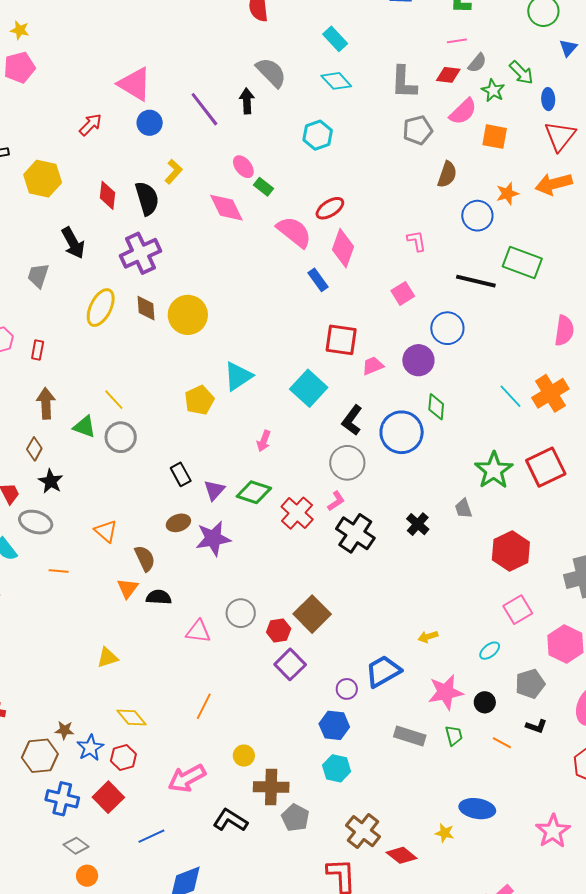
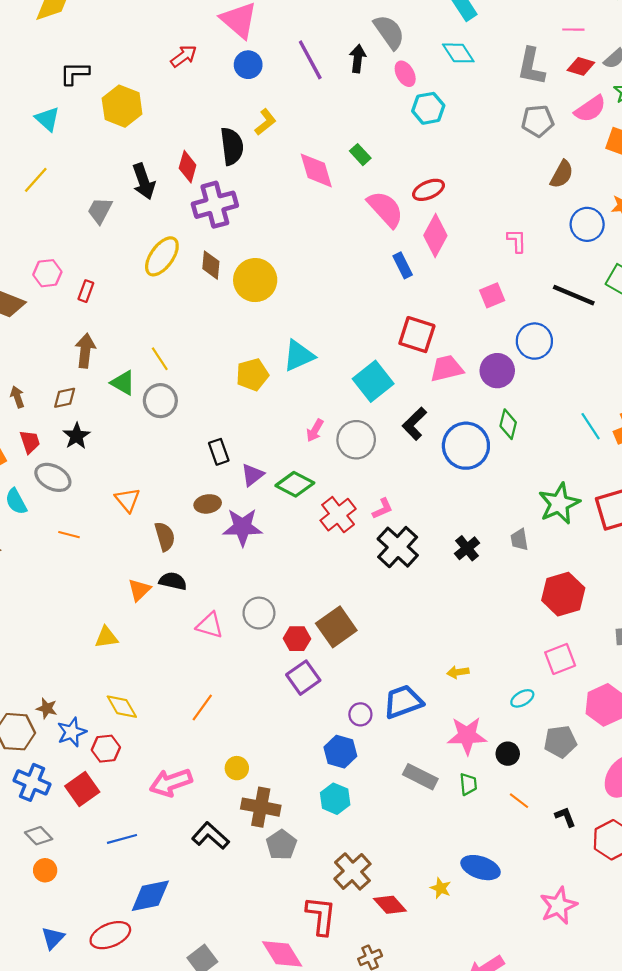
pink line: (457, 41) -> (573, 30), moved
pink ellipse: (243, 167) -> (405, 74), moved
red diamond: (108, 195) -> (188, 167), moved
pink trapezoid: (373, 366) -> (447, 368), size x1.4
brown diamond: (34, 449) -> (65, 398), turned 40
gray circle: (347, 463) -> (356, 440), moved
orange triangle: (128, 588) -> (139, 590), moved
black L-shape: (536, 726) -> (565, 817), moved, turned -140

